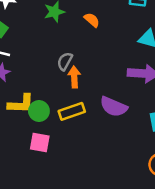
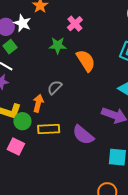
orange semicircle: (92, 20) -> (86, 61), size x1.6
orange arrow: (74, 77) -> (38, 103), moved

